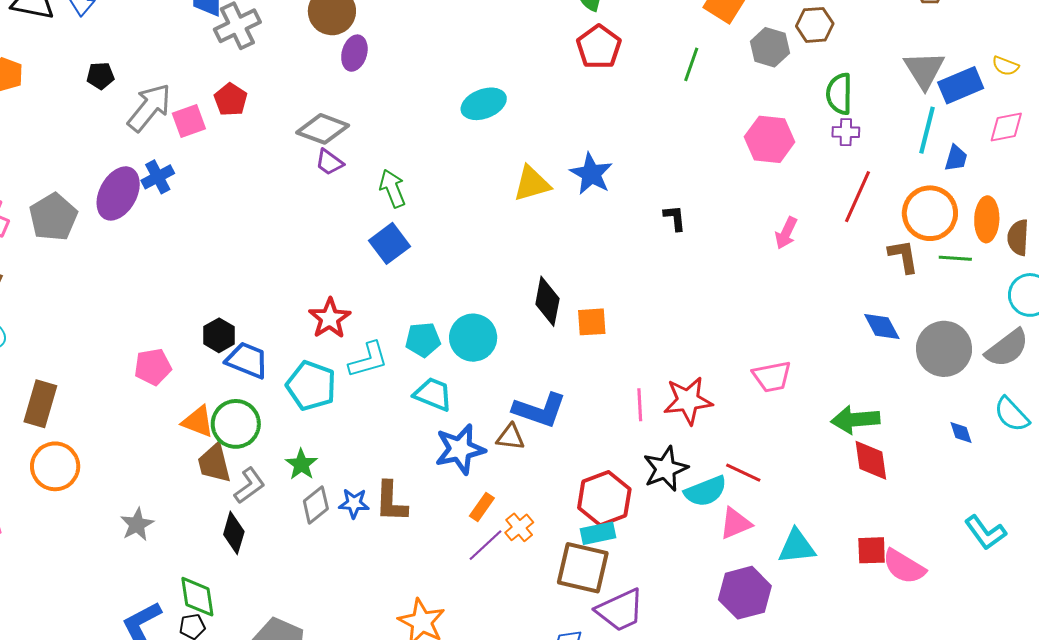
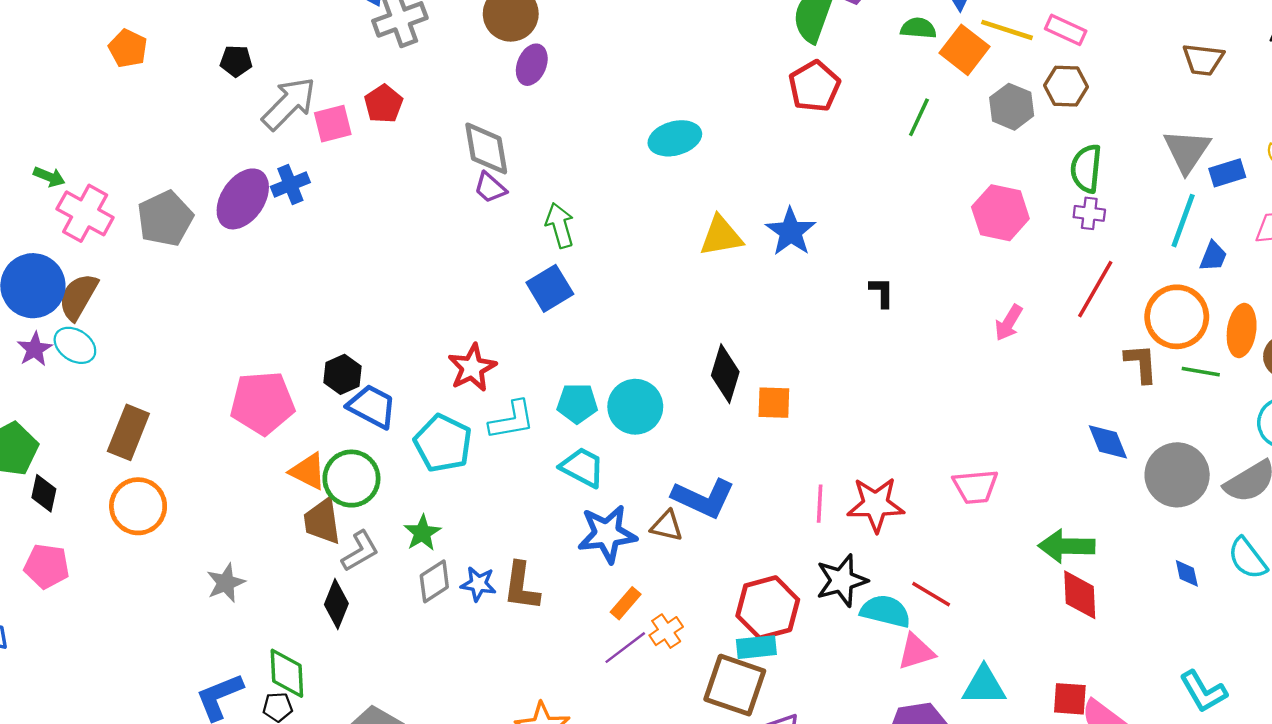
blue rectangle: (961, 85) -> (1227, 173), size x0.7
gray diamond: (323, 129) -> (486, 148), turned 54
pink pentagon: (153, 367) -> (262, 403), size x1.5
cyan semicircle: (706, 491) -> (885, 611), turned -150

